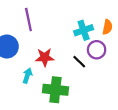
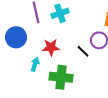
cyan cross: (84, 30) -> (60, 13), moved

